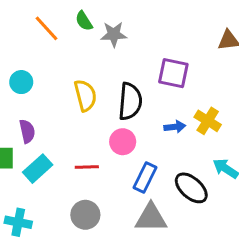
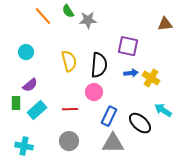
blue arrow: (175, 127) -> (131, 73), moved
purple semicircle: (27, 131) -> (30, 85), turned 63

